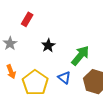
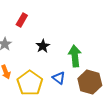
green arrow: (80, 56) -> (75, 56), turned -45

